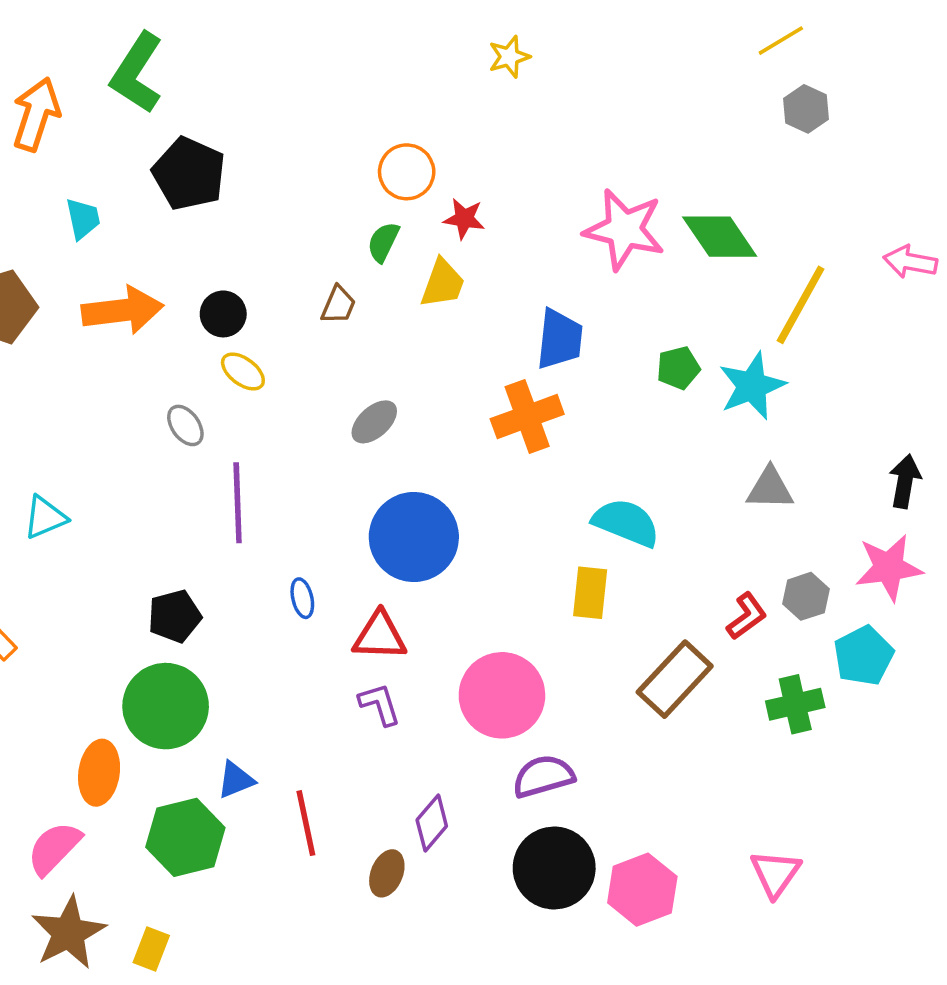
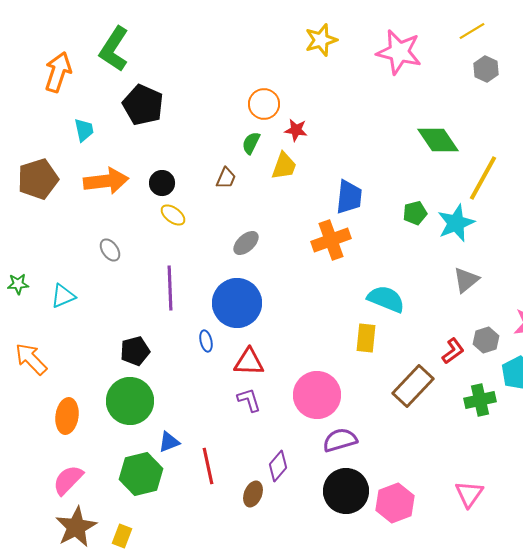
yellow star: (509, 57) -> (321, 40), size x1.4
pink star: (624, 229) -> (399, 52), moved
gray ellipse: (185, 425) -> (110, 250), moved
gray triangle: (770, 488) -> (466, 280), turned -40
blue circle: (414, 537) -> (237, 303), moved
orange ellipse: (99, 773) -> (67, 416), moved

